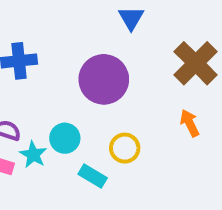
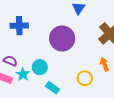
yellow circle: (125, 148) -> (85, 78), moved

